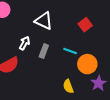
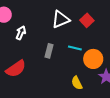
white triangle: (44, 21) -> (61, 19), moved, turned -42
white arrow: (25, 43) -> (21, 33), moved

